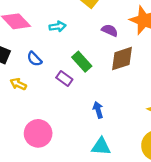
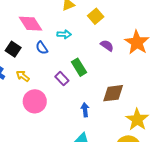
blue semicircle: (34, 59) -> (42, 48), moved
brown diamond: (122, 59) -> (113, 93), moved
pink circle: (38, 133) -> (35, 101), moved

